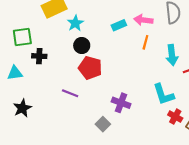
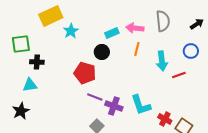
black circle: (82, 45) -> (102, 52), moved
cyan triangle: (15, 73) -> (30, 85), moved
purple line: (70, 93) -> (95, 97), moved
cyan L-shape: (163, 94) -> (141, 105), moved

